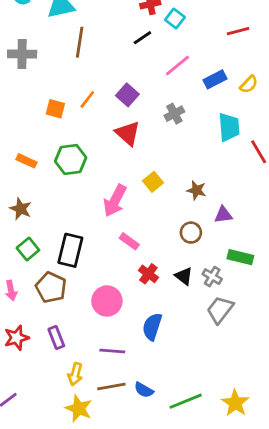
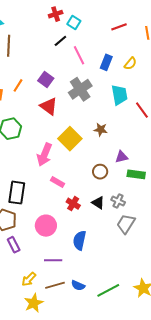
black line: (142, 38) -> (60, 41), moved
pink line: (178, 66) -> (79, 55), turned -72
blue rectangle: (215, 79) -> (106, 62), turned -35
gray cross: (174, 114) -> (80, 89), size x1.6
yellow square: (153, 182) -> (70, 139), size x1.6
brown star: (196, 190) -> (101, 130), moved
green rectangle: (240, 257) -> (136, 174), moved
purple rectangle: (56, 337) -> (14, 245), moved
yellow arrow: (75, 374) -> (29, 279), turned 35
yellow star: (79, 409) -> (34, 303), turned 30

